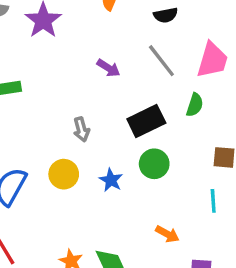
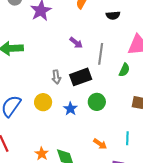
gray line: (161, 61) -> (101, 54), moved, turned 40
black rectangle: (146, 121) -> (81, 77), moved
cyan line: (213, 201) -> (127, 138), moved

